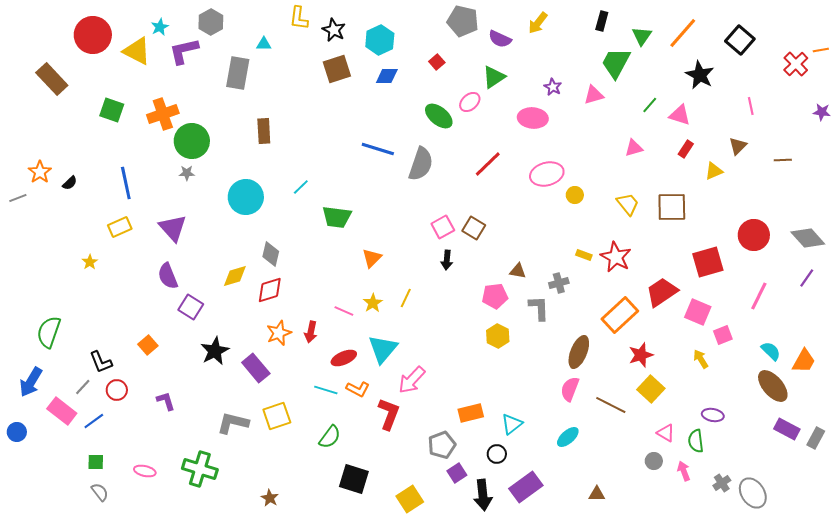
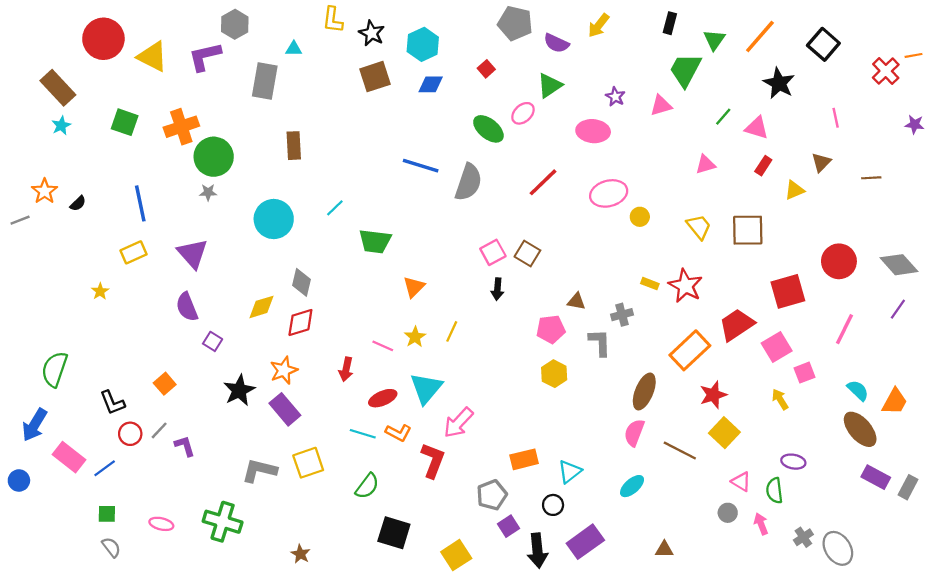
cyan star: (160, 27) -> (61, 126), moved
purple square: (191, 307) -> (213, 341), size x0.7
pink square: (698, 312) -> (777, 347), turned 36
orange star: (279, 333) -> (284, 370), moved
gray line: (83, 387) -> (159, 430), moved

